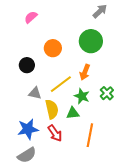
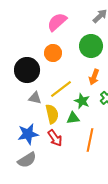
pink semicircle: (31, 17) -> (57, 22), moved, size x1.5
black circle: (27, 65) -> (27, 70), size x1.6
orange arrow: (85, 72) -> (94, 77), moved

